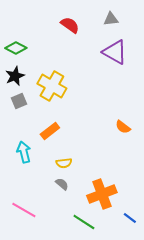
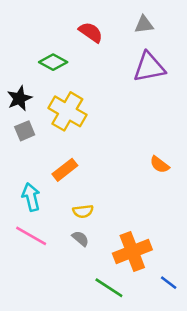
green diamond: (16, 48) -> (53, 62), moved
purple triangle: (115, 52) -> (149, 67), turned -40
pink line: (24, 210) -> (31, 236), moved

